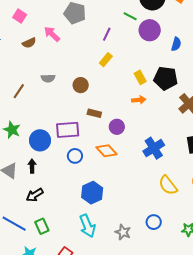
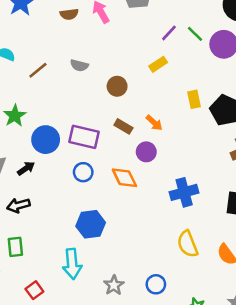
green line: (130, 16) -> (195, 34), moved
orange arrow: (139, 100) -> (154, 123), moved, turned 32
black arrow: (32, 166) -> (26, 168), turned 40

